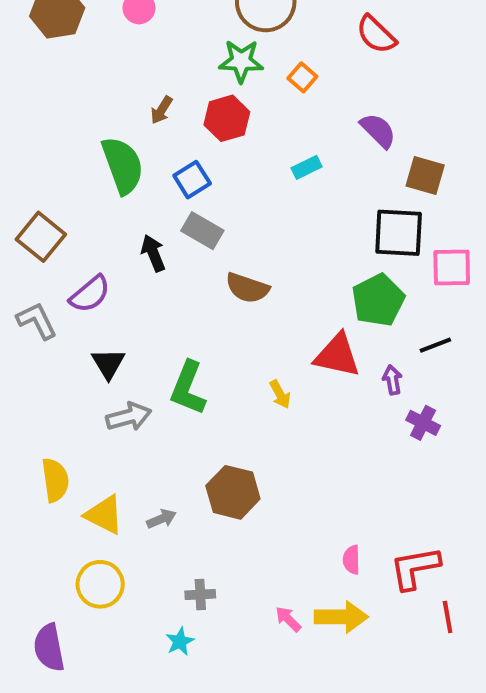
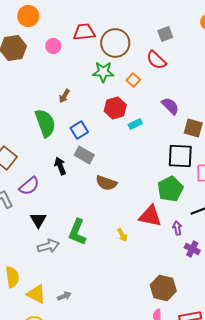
red semicircle: (376, 34) -> (156, 60), moved
red hexagon: (227, 118) -> (115, 108), moved
brown hexagon: (233, 492) -> (163, 288), moved

